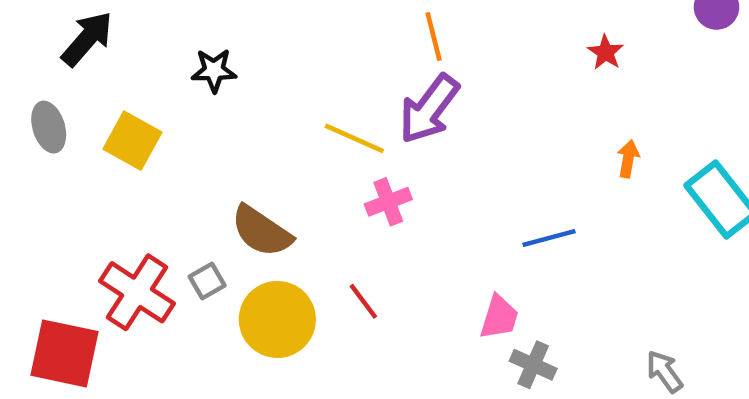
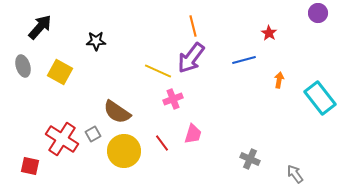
blue line: (549, 238) -> (244, 60), moved
pink trapezoid: (499, 317) -> (193, 134), moved
red square: (65, 353) -> (30, 166), size x0.6
gray cross: (533, 365) -> (250, 159), moved

